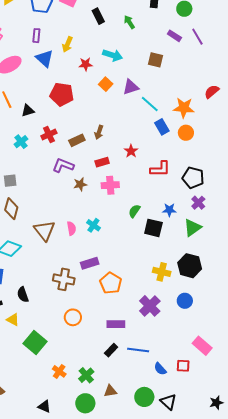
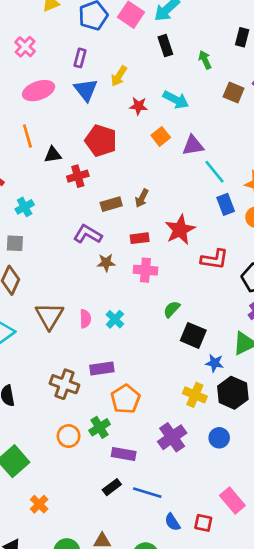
brown square: (156, 60) -> (234, 92), moved
red cross: (49, 134) -> (78, 176), moved
cyan cross: (21, 142) -> (25, 207), moved
red star: (131, 151) -> (180, 230), size x1.6
blue star: (169, 210) -> (215, 363), moved
green cross: (86, 375) -> (100, 427), moved

